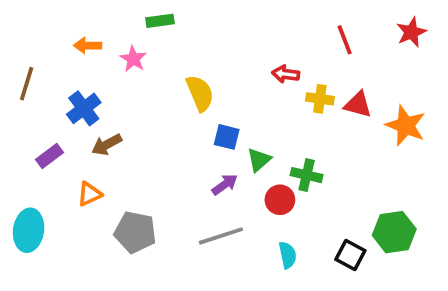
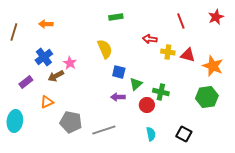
green rectangle: (160, 21) -> (116, 17), moved
pink star: (133, 59) -> (70, 63), moved
brown line: (27, 84) -> (14, 32), moved
purple arrow: (225, 185) -> (118, 97), turned -144
green hexagon: (394, 232) -> (207, 97), moved
gray line: (221, 236) -> (104, 130), moved

